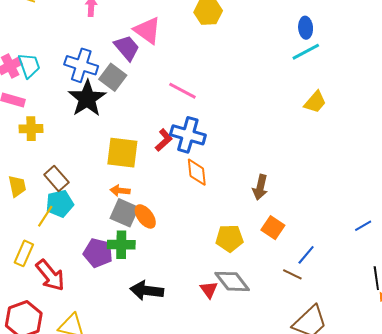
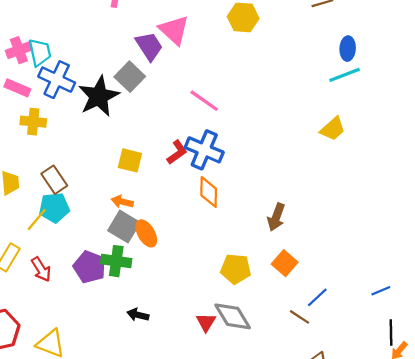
blue cross: (81, 65) -> (57, 80), moved
yellow trapezoid: (315, 102) -> (333, 129), moved
yellow square: (122, 153) -> (130, 160), size x0.7
blue line: (363, 226) -> (381, 291), moved
red arrow: (50, 275) -> (41, 269), moved, size x0.7
black arrow: (147, 291) -> (138, 315), size x0.6

